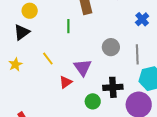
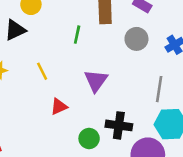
gray circle: (111, 47) -> (136, 39), moved
purple triangle: (83, 68) -> (96, 81), moved

